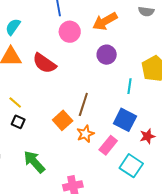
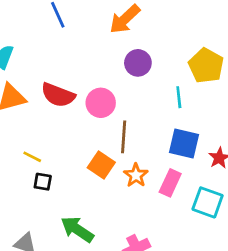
pink circle: (70, 32) -> (101, 103), moved

